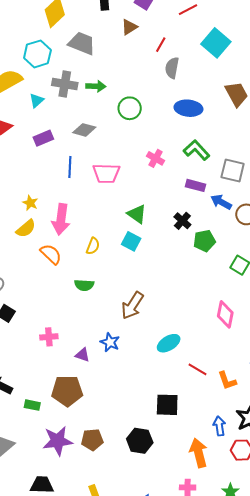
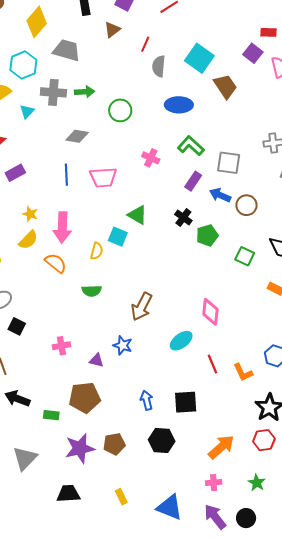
cyan square: (216, 43) -> (199, 58), moved
purple rectangle: (43, 138) -> (15, 173), moved
purple rectangle: (196, 185) -> (193, 181), turned -66
cyan square: (131, 241) -> (118, 237), moved
pink diamond: (225, 314) -> (210, 312), moved
red line: (198, 369) -> (212, 364), turned 42
blue arrow: (219, 426) -> (147, 400), moved
orange arrow: (199, 453) -> (221, 447), turned 68

